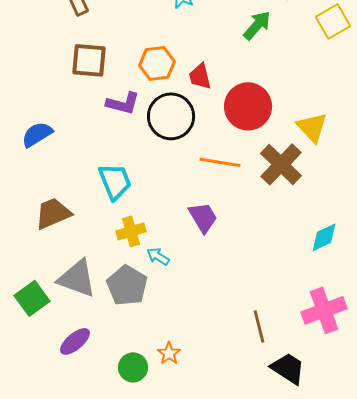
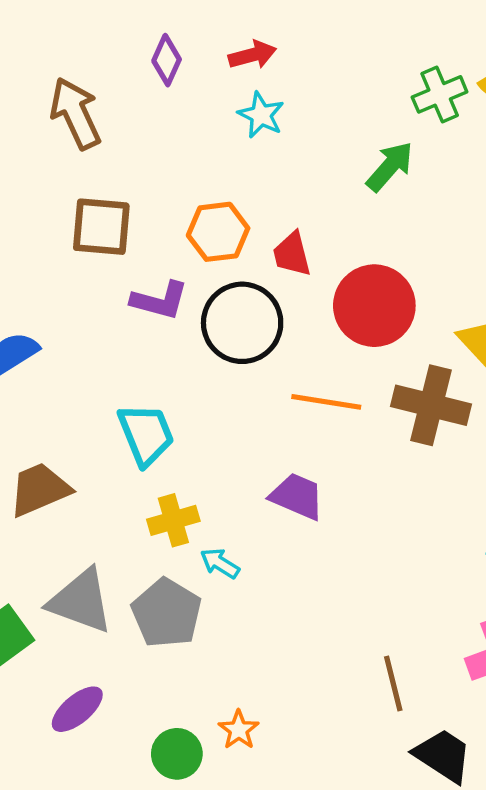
brown cross: (281, 164) -> (431, 405), turned -30
purple trapezoid: (203, 217) -> (297, 496), turned -36

